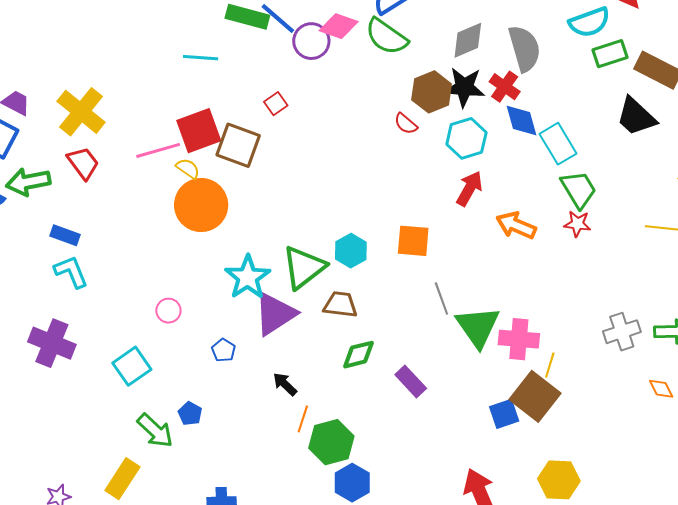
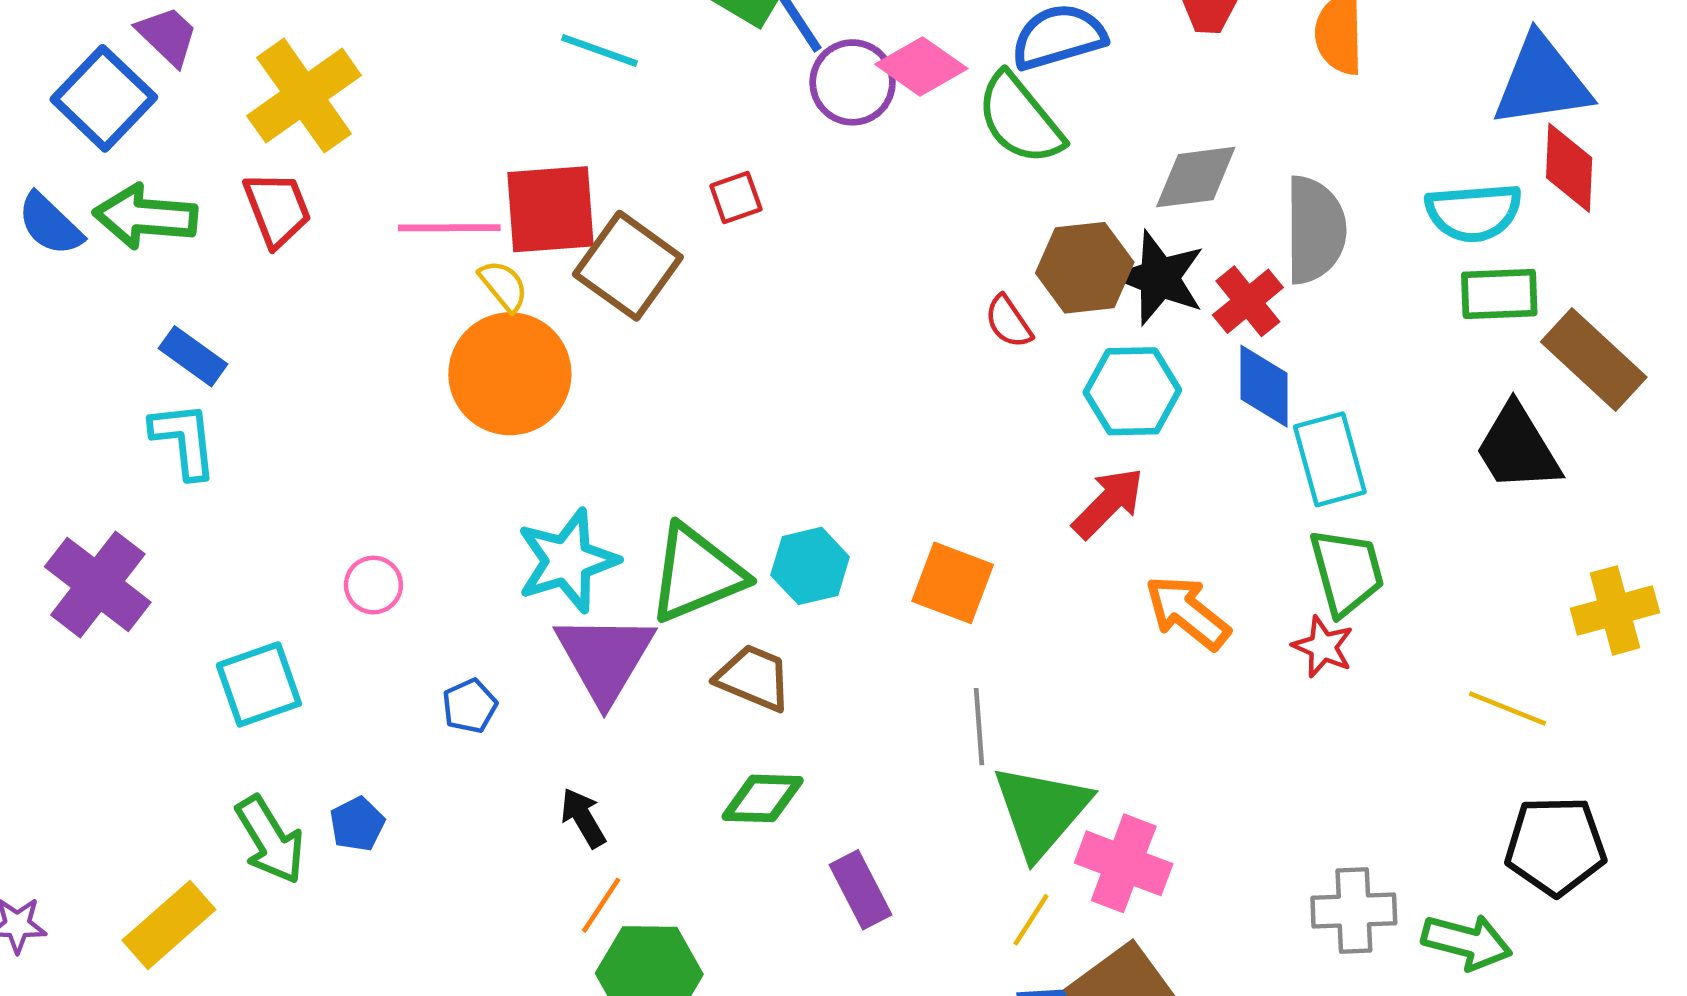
purple triangle: (275, 314) -> (605, 658), turned -42
yellow line: (550, 365) -> (1031, 920), moved

